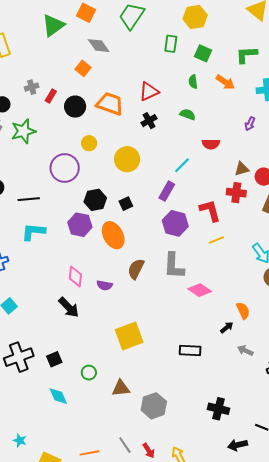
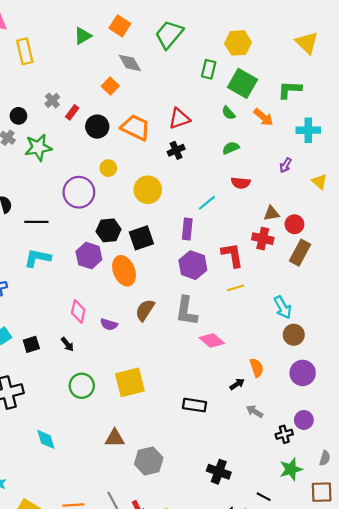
green triangle: (53, 25) -> (83, 36), size x0.7
green square: (203, 53) -> (243, 83), size x1.5
green semicircle: (193, 82) -> (228, 113), turned -40
gray cross: (32, 87) -> (52, 100), turned -32
green semicircle: (188, 114) -> (231, 148), moved, turned -49
purple rectangle: (167, 191) -> (187, 229), turned -30
black square: (126, 204) -> (141, 238), size x1.6
black arrow: (69, 307) -> (67, 344), size x0.6
black square: (54, 359) -> (31, 344), moved
green circle: (89, 373) -> (82, 386), moved, size x1.5

